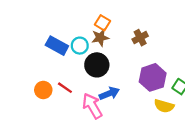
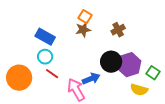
cyan circle: (80, 46) -> (45, 57), moved
black circle: (97, 65) -> (111, 62), moved
orange circle: (43, 90) -> (19, 78), moved, size x1.6

